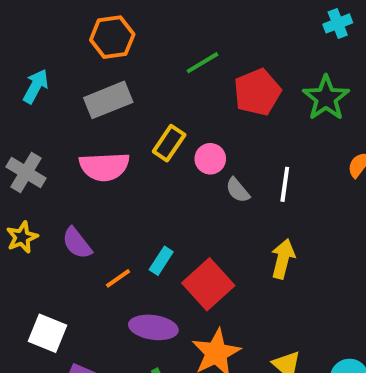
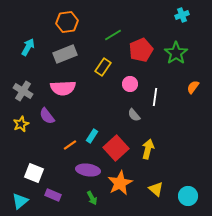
yellow rectangle: (169, 143) -> (103, 67), moved
pink circle: (210, 159) -> (130, 84), moved
gray semicircle: (238, 190) -> (134, 115), moved
purple semicircle: (77, 243) -> (47, 116), moved
yellow arrow: (283, 259) -> (148, 149), moved

